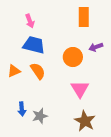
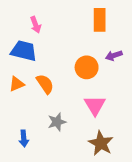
blue trapezoid: (34, 45) -> (24, 51), moved
blue arrow: (22, 109) -> (24, 139), moved
gray star: (40, 116) -> (57, 122), moved

